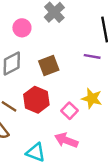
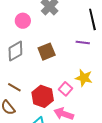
red hexagon: (36, 100) -> (43, 96), moved

